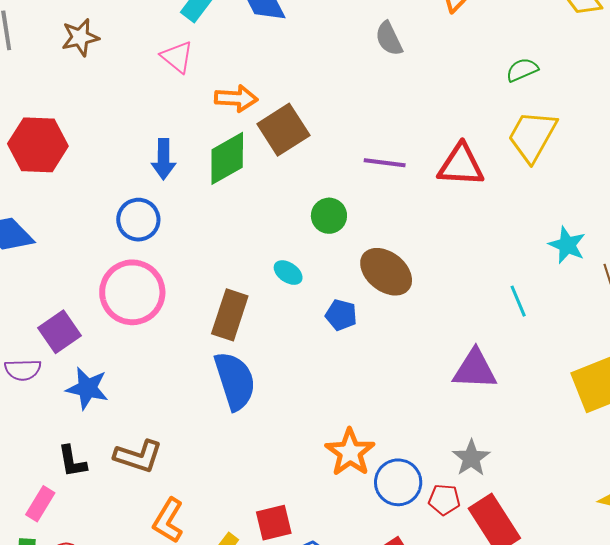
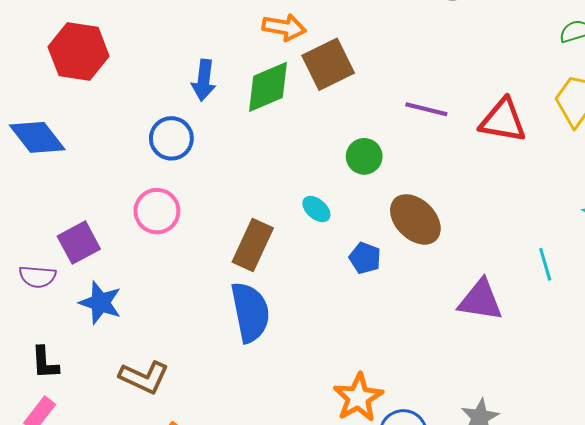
pink circle: (132, 292) -> (157, 211), size x0.7
purple triangle: (475, 369) -> (480, 300), moved
black L-shape: (72, 461) -> (45, 363), moved

